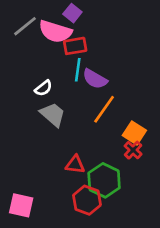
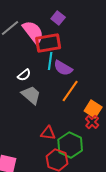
purple square: (72, 13) -> (58, 18), moved
pink semicircle: (55, 31) -> (33, 32), turned -145
red rectangle: (75, 46) -> (48, 43), size x1.4

